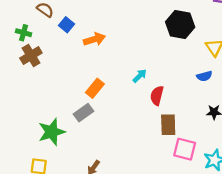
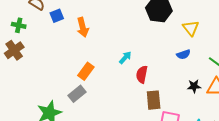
blue square: (66, 25) -> (57, 16), turned 32
orange arrow: (94, 39) -> (83, 27), turned 96
brown cross: (31, 56) -> (14, 50), moved

